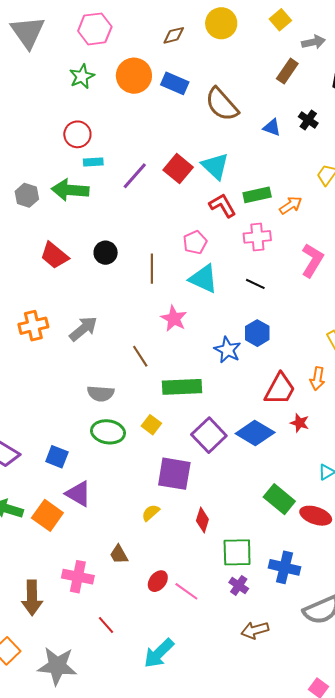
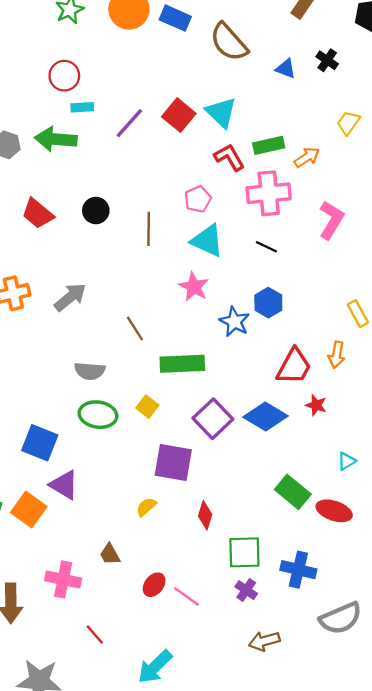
pink cross: (257, 237) -> (269, 193), size x1.4
pink star: (174, 319) -> (194, 287), moved
blue square: (57, 457) -> (40, 443), size x1.4

